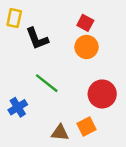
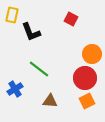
orange circle: (87, 47) -> (92, 54), moved
orange square: (87, 127) -> (87, 101), moved
brown triangle: (60, 133) -> (50, 101), moved

